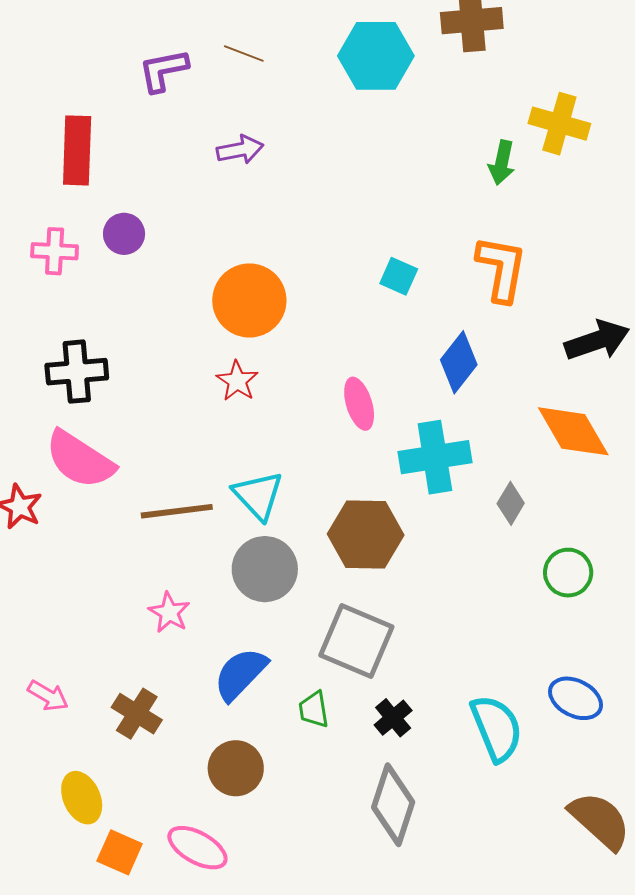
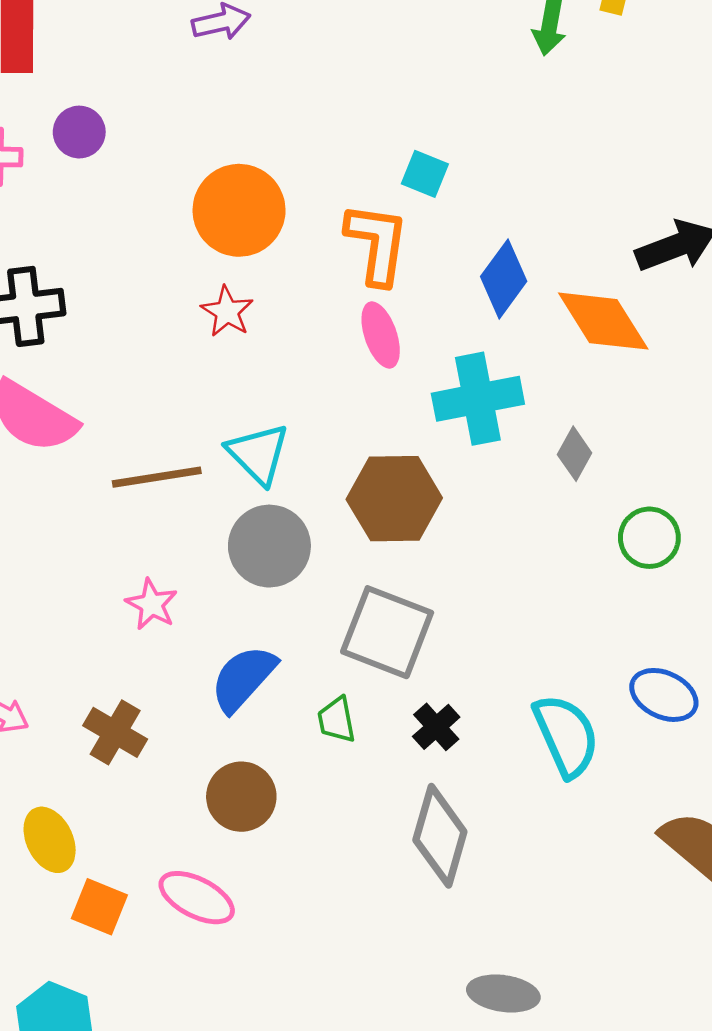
orange L-shape: (501, 269) -> (377, 244), moved
orange diamond: (573, 431) -> (603, 321), moved

